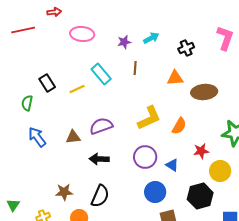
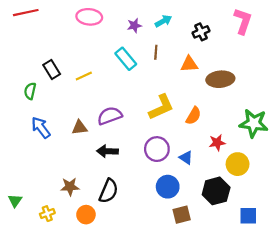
brown line: (135, 68) -> (156, 52), moved
cyan rectangle: (101, 74) -> (126, 59), moved

